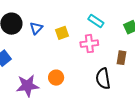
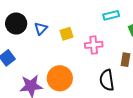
cyan rectangle: (96, 21) -> (111, 15), moved, turned -49
orange circle: (56, 78) -> (60, 78), size x1.6

